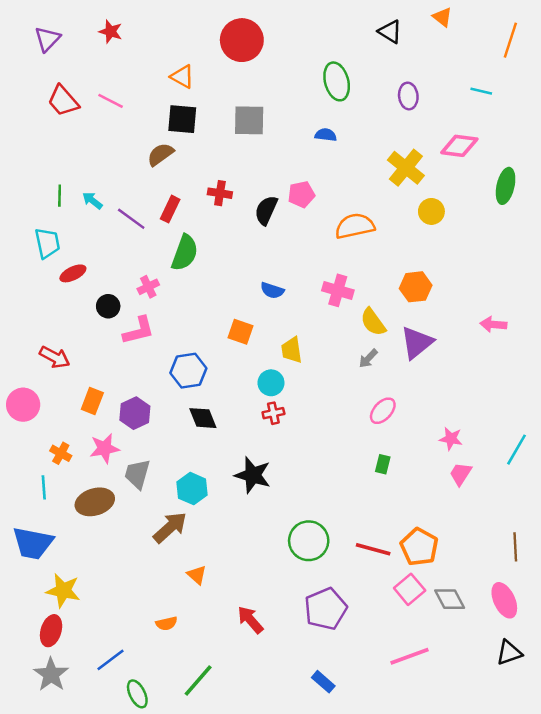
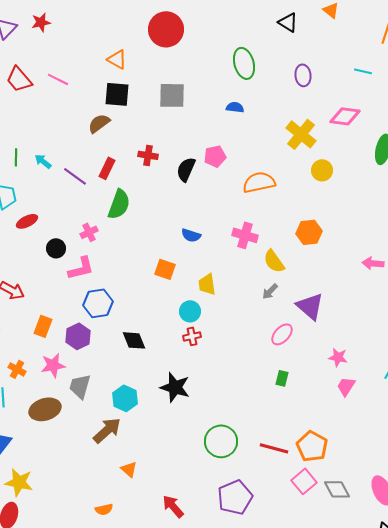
red star: (111, 32) -> (41, 22), moved, turned -30
purple triangle: (417, 343) -> (310, 306), moved, turned -40
blue hexagon: (188, 371) -> (98, 303), moved

